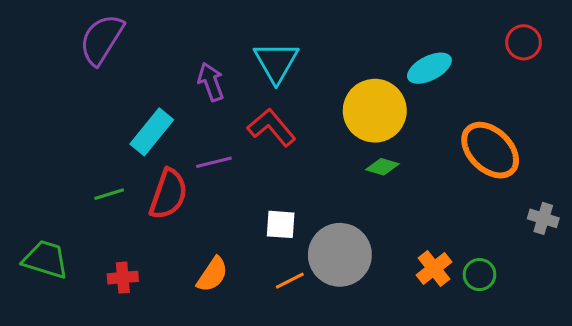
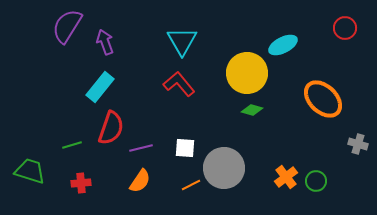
purple arrow: (211, 82) -> (105, 42), moved
purple line: (214, 162) -> (141, 148), moved
green line: (109, 194) -> (72, 145), moved

